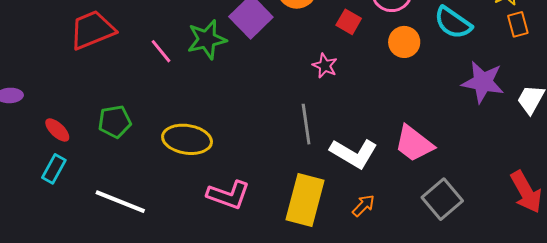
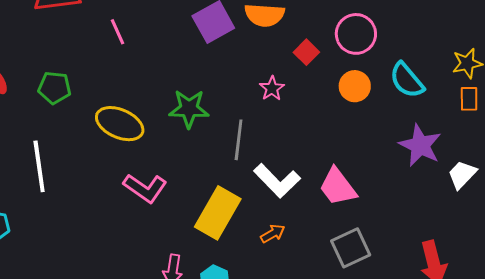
green star: (207, 39) -> (189, 109), moved
white line: (120, 202) -> (39, 166), turned 45

